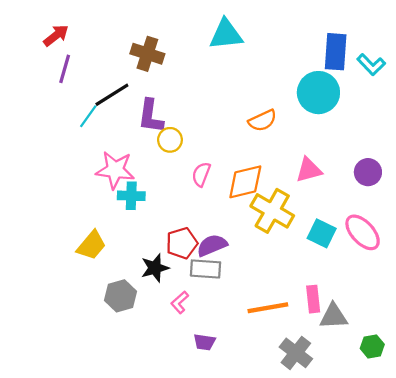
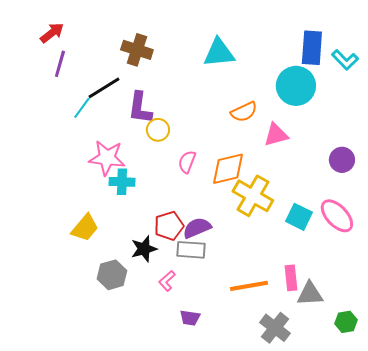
cyan triangle: (226, 34) -> (219, 53), moved
pink triangle: (309, 170) -> (276, 135), moved

